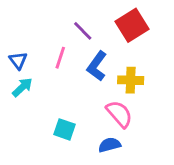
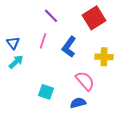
purple line: (83, 31) -> (51, 16), moved
yellow cross: (131, 80) -> (104, 57), moved

